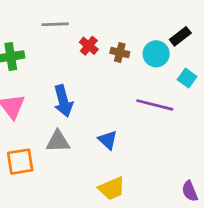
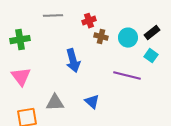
black rectangle: (180, 36) -> (152, 33), moved
red cross: (89, 46) -> (89, 21), moved, turned 32
blue arrow: (63, 101) -> (73, 61), moved

